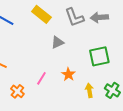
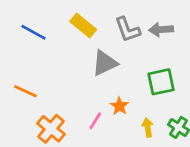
gray triangle: (57, 42) -> (105, 63), size x1.5
pink line: (41, 78) -> (95, 121), moved
orange cross: (17, 91) -> (51, 129), size x1.5

